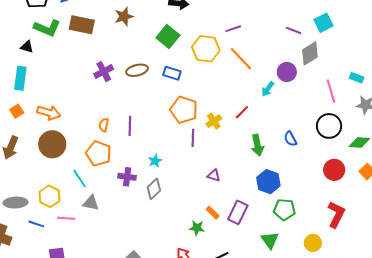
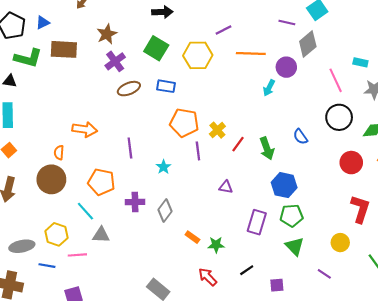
orange line: (241, 59) -> (251, 54), moved, turned -36
purple cross: (104, 72) -> (115, 61), moved
red line: (242, 112) -> (238, 144), moved
orange arrow: (49, 113) -> (85, 129), moved
orange semicircle: (104, 125) -> (59, 153), moved
cyan star: (155, 161) -> (163, 167), moved
green pentagon: (284, 210) -> (292, 216), moved
orange rectangle: (213, 213) -> (192, 237), moved

